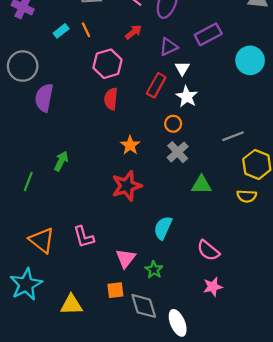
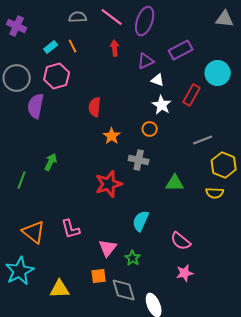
red arrow: (134, 32) -> (115, 48), turned -56
pink hexagon: (107, 64) -> (57, 76), moved
white triangle: (182, 68) -> (158, 80), turned -40
red rectangle: (156, 85) -> (192, 95), moved
orange star: (130, 145) -> (112, 136), moved
gray cross: (178, 152) -> (139, 160), moved, turned -36

